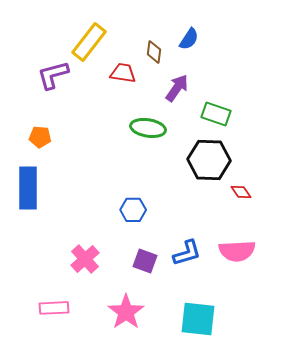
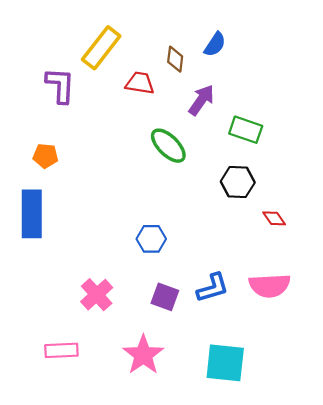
purple L-shape: (53, 75) -> (60, 85), turned 108
green ellipse: (148, 128) -> (168, 146), turned 36
black hexagon: (209, 160) -> (238, 182), size x0.7

